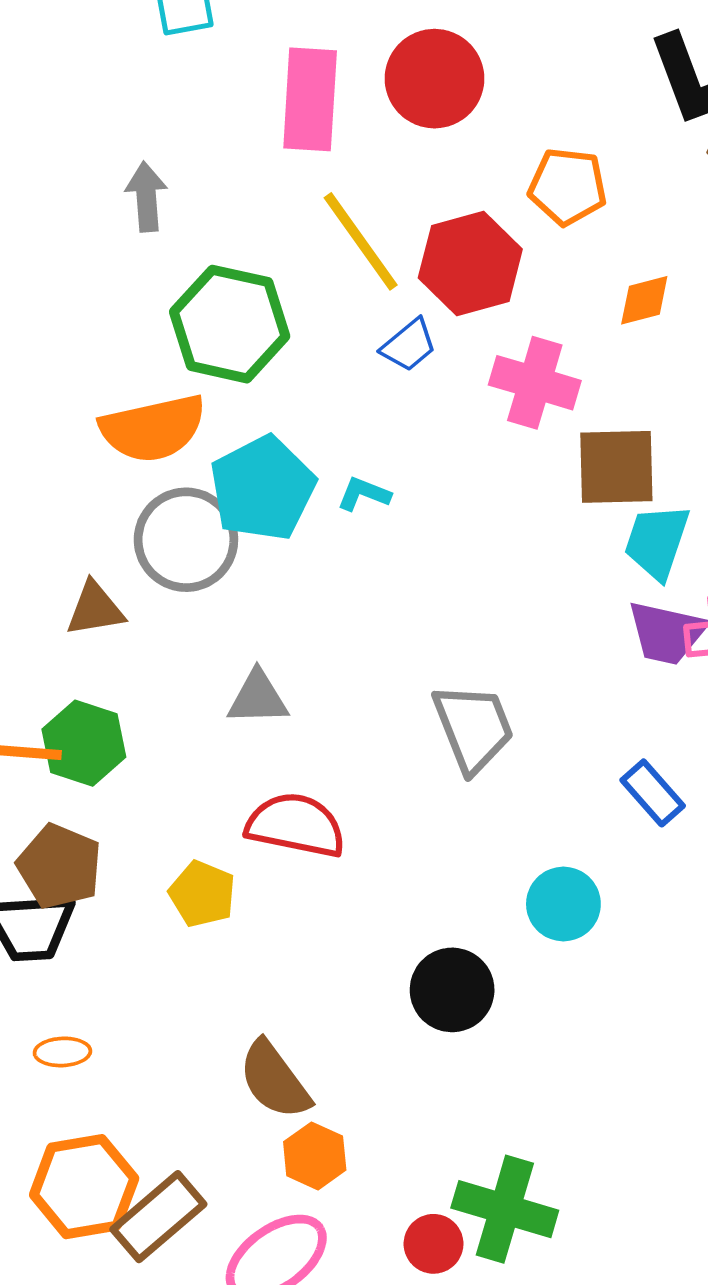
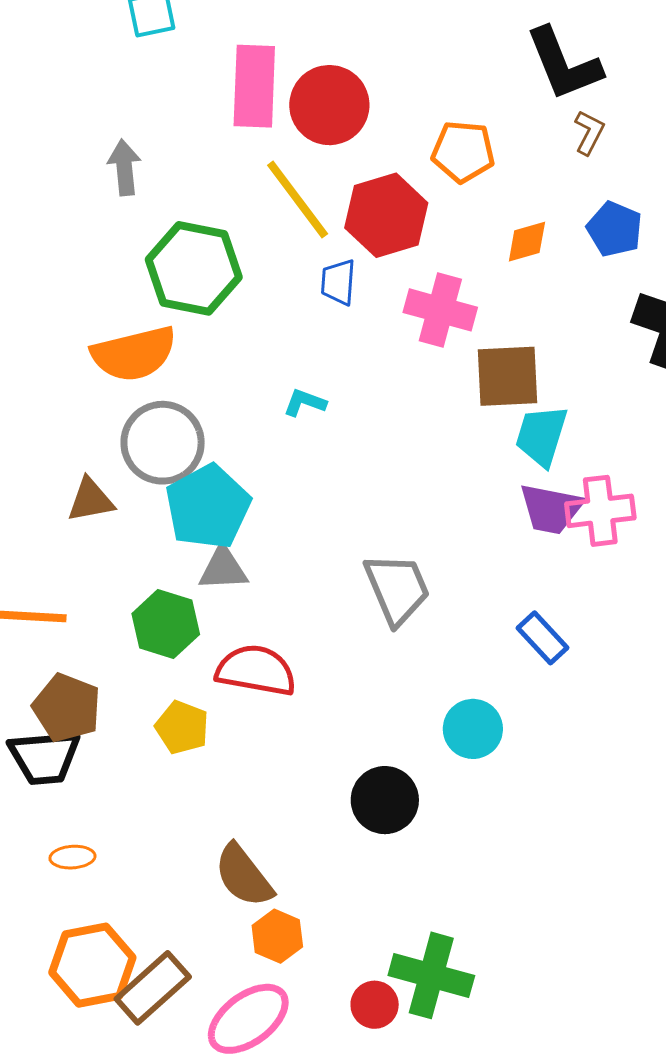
red circle: (434, 79) -> (329, 105), moved
blue trapezoid: (409, 345) -> (338, 282), turned 135
cyan pentagon: (263, 488) -> (208, 507), moved
green hexagon: (84, 743) -> (166, 624), moved

